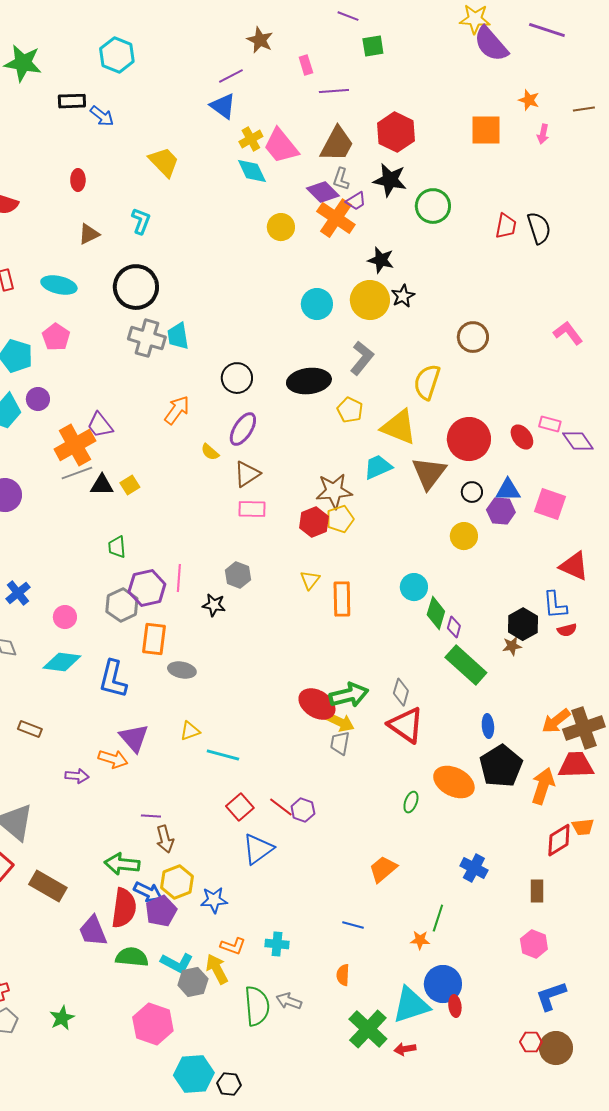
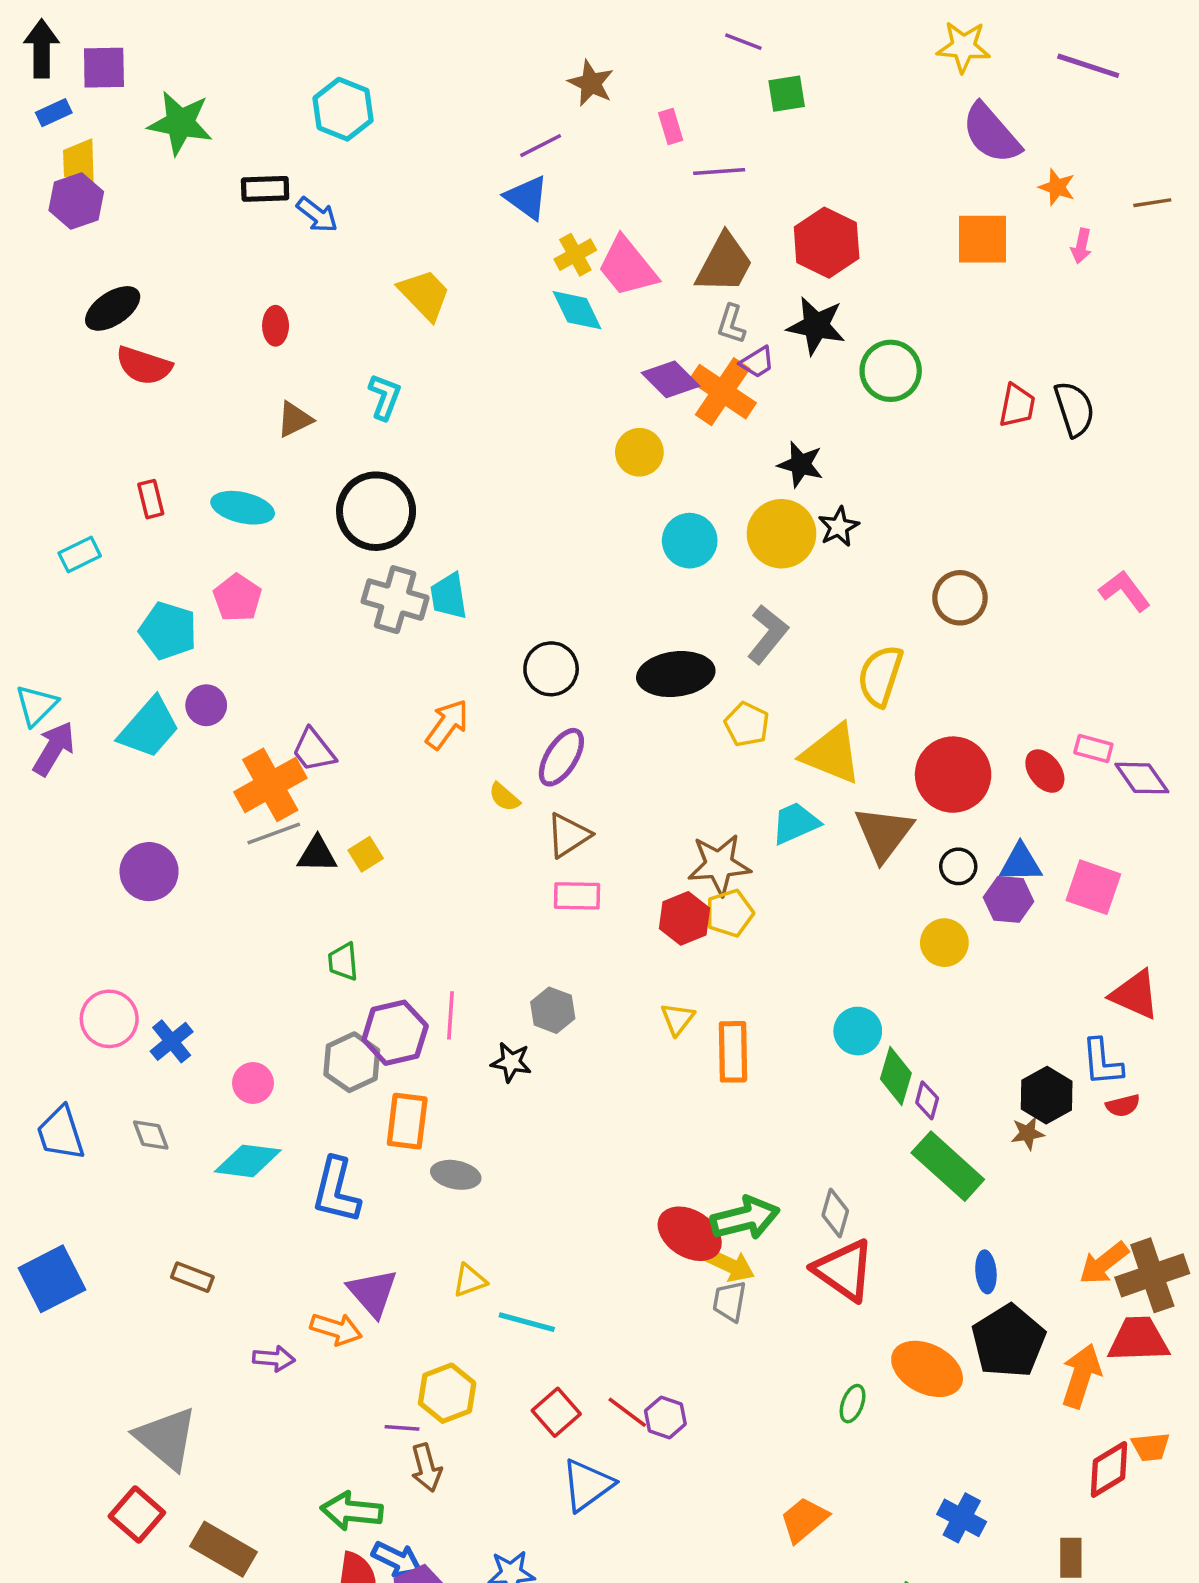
purple semicircle: (491, 44) -> (991, 133), moved
purple diamond: (323, 192) -> (671, 379), moved
yellow circle: (281, 227) -> (639, 452), moved
yellow hexagon: (177, 882) -> (447, 1393), moved

